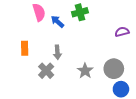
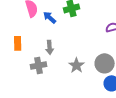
gray cross: (46, 71) -> (39, 65), turned 35

